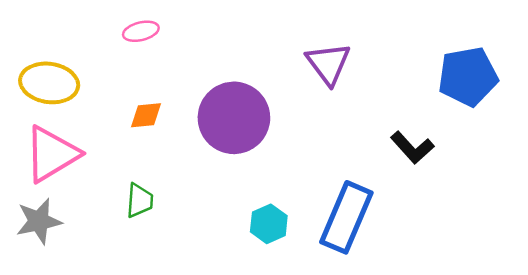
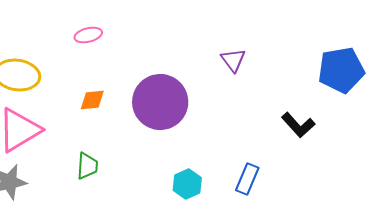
purple triangle: (328, 64) -> (233, 60), size x0.7
blue rectangle: (346, 217) -> (247, 179), size x0.6

